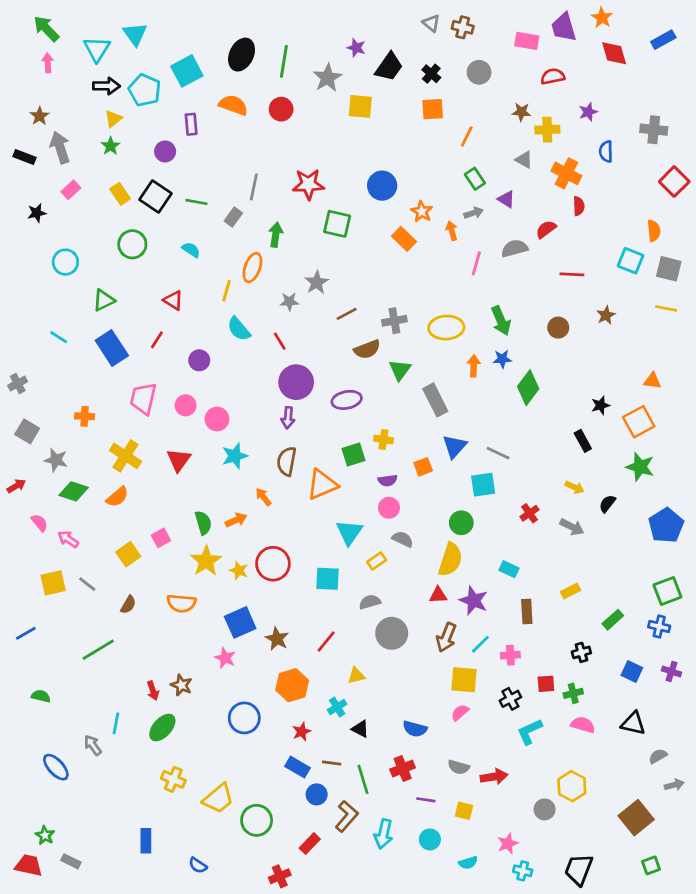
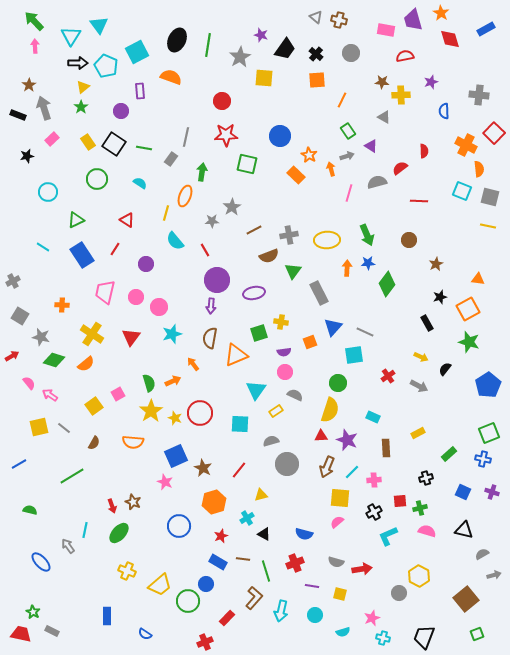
red circle: (281, 109) -> (222, 101), moved
orange cross: (566, 173) -> (466, 145), moved
brown star: (606, 315) -> (436, 264), moved
blue circle: (317, 794) -> (206, 584), moved

